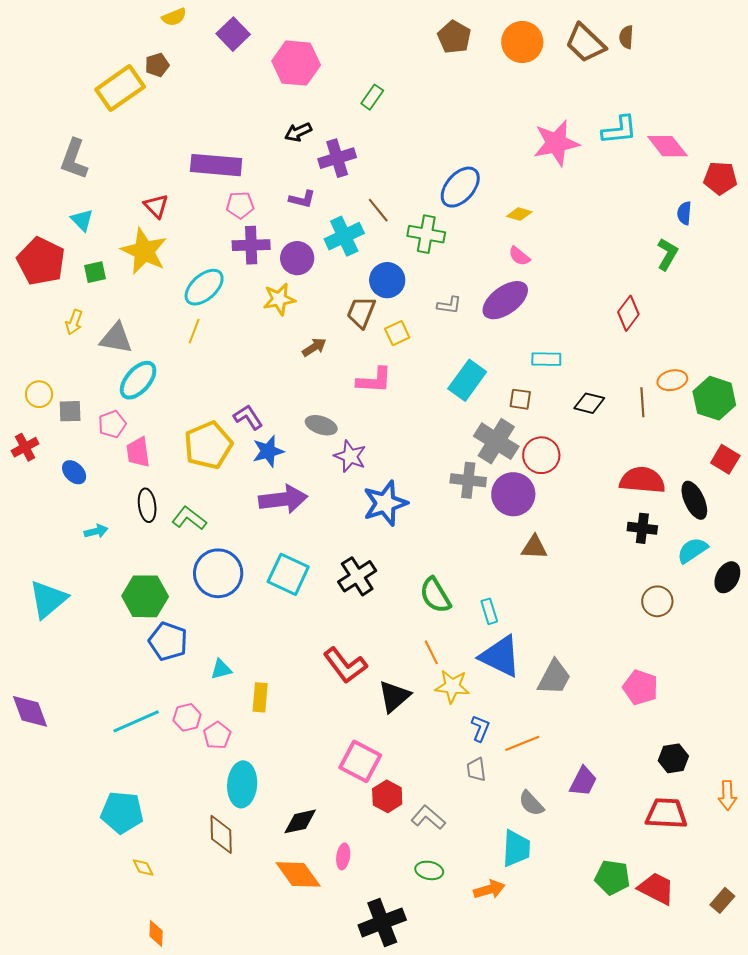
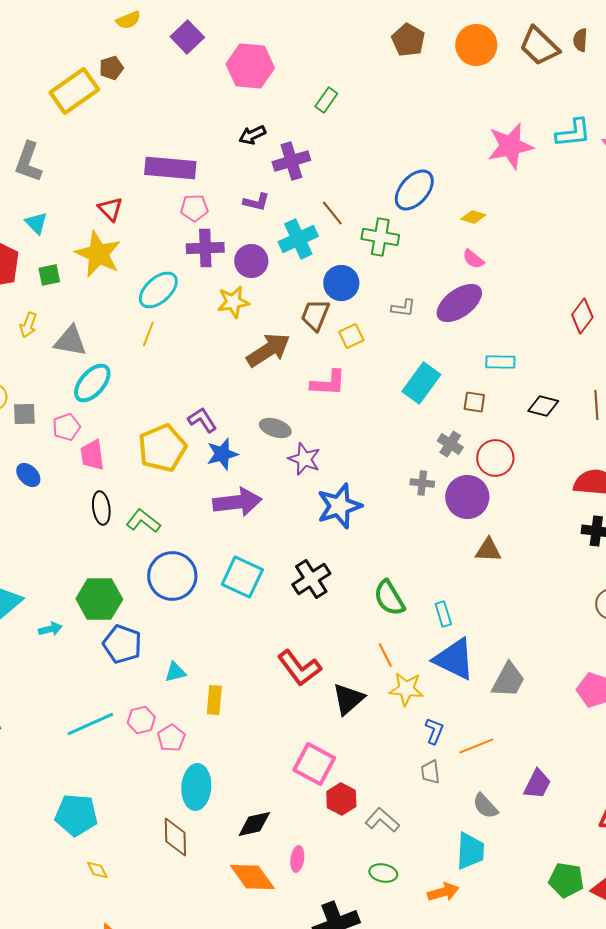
brown arrow: (314, 347) -> (268, 350), size x1.8
gray cross: (496, 441) -> (450, 444), size x0.6
gray cross: (468, 480) -> (422, 483), size x0.7
cyan arrow: (96, 531) -> (50, 629), moved

